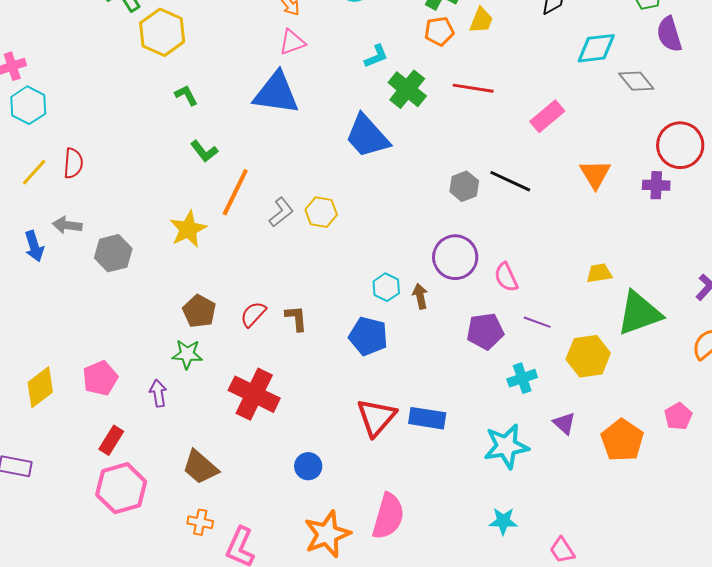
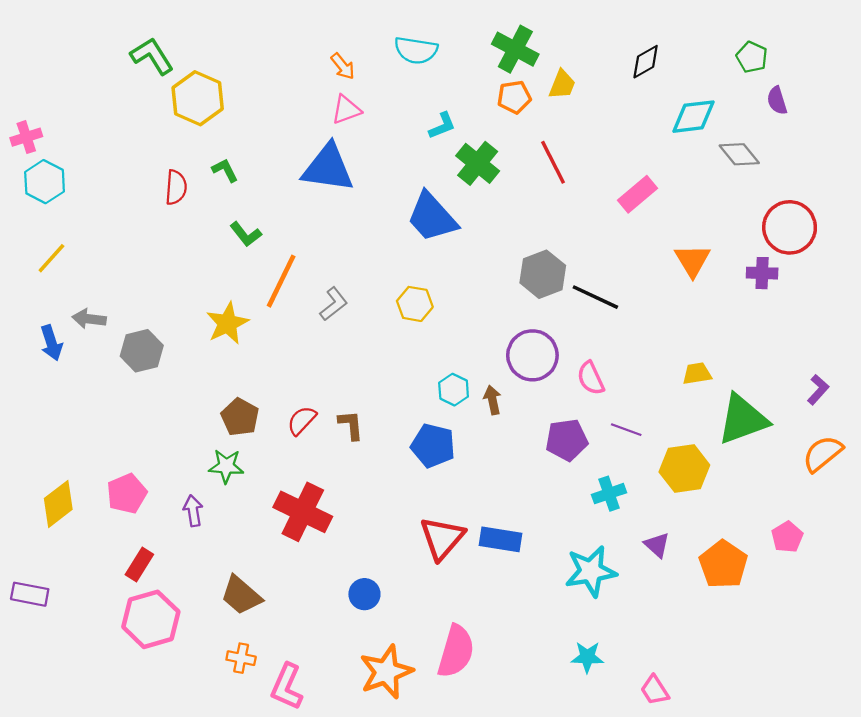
purple semicircle: (669, 34) -> (777, 101), size x0.7
red line: (473, 88) -> (553, 162), turned 54
red semicircle: (73, 163) -> (176, 187), moved
black line: (510, 181) -> (595, 297), moved
gray hexagon: (464, 186) -> (543, 274), size x1.4
yellow hexagon: (321, 212) -> (415, 304), moved

